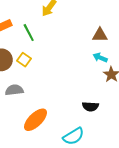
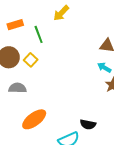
black semicircle: (90, 106) -> (88, 124), moved

